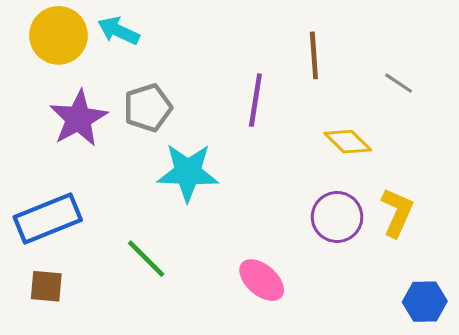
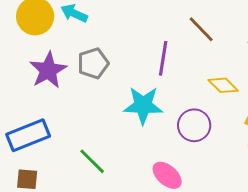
brown line: (314, 55) -> (201, 29), turned -40
cyan star: (188, 172) -> (143, 105), moved
purple circle: (337, 217) -> (194, 125), moved

